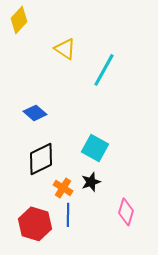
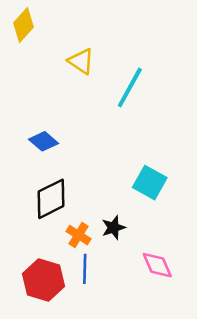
cyan square: (95, 148) -> (150, 183), moved
pink diamond: (126, 212) -> (157, 265), turned -40

